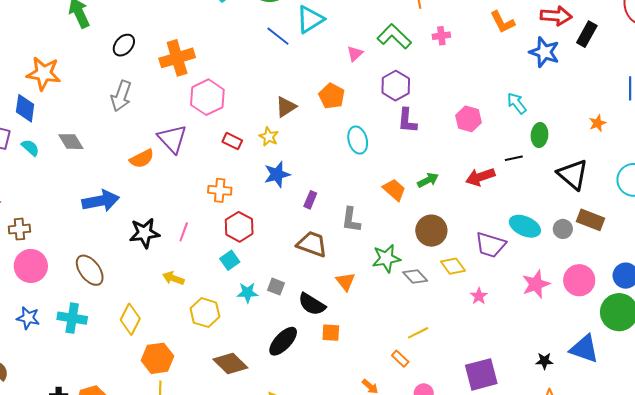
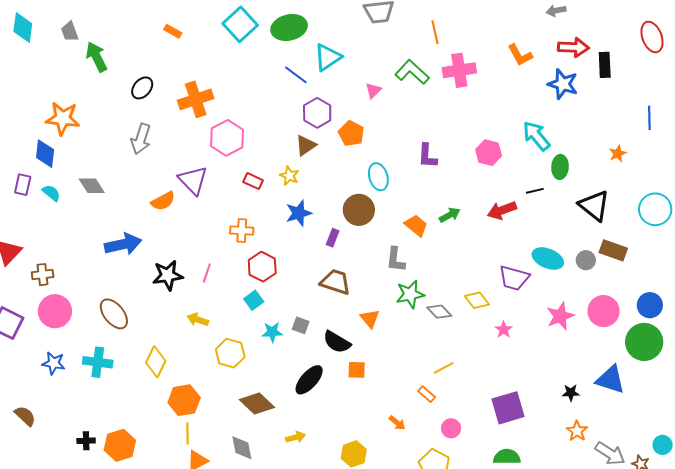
black rectangle: (587, 34) -> (605, 65), turned -30
pink cross: (441, 36) -> (459, 70), size x1.8
purple hexagon: (396, 86) -> (317, 113), moved
cyan arrow: (517, 103) -> (536, 136), size x1.4
gray L-shape: (351, 220) -> (396, 260), moved
brown circle: (431, 231) -> (359, 210), moved

